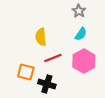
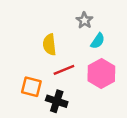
gray star: (79, 11) -> (84, 20), moved

